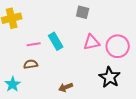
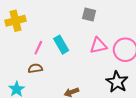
pink line: (34, 44) -> (38, 48), turned -56

